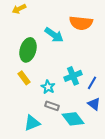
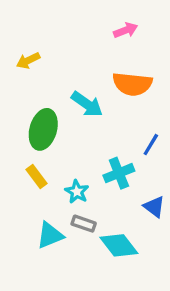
blue line: (92, 83) -> (151, 145), moved
blue triangle: (94, 104) -> (154, 207), moved
cyan triangle: (32, 123) -> (50, 235), moved

